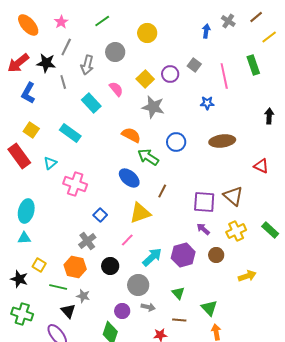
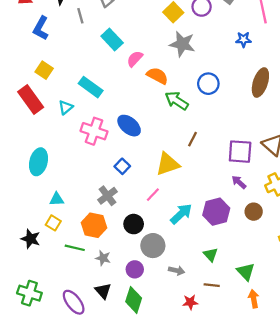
pink semicircle: (116, 89) -> (135, 59), moved, turned -98
cyan rectangle: (70, 133) -> (91, 87), moved
brown ellipse: (222, 141) -> (260, 83), turned -65
blue ellipse: (129, 178) -> (129, 126), moved
cyan triangle: (24, 238) -> (57, 199), moved
gray circle: (138, 285) -> (153, 246), moved
black triangle: (68, 311) -> (103, 291), moved
purple circle: (122, 311) -> (135, 269), moved
green cross: (22, 314) -> (29, 293), moved

